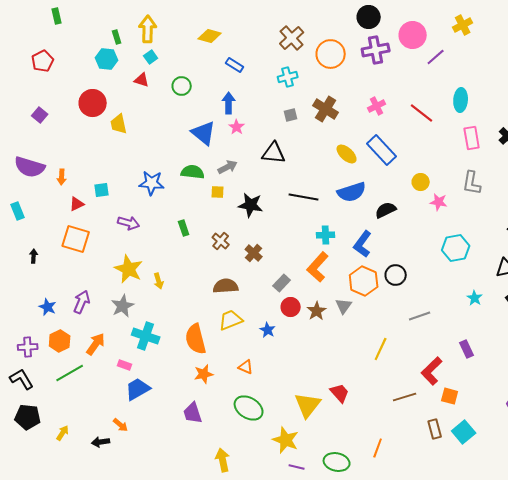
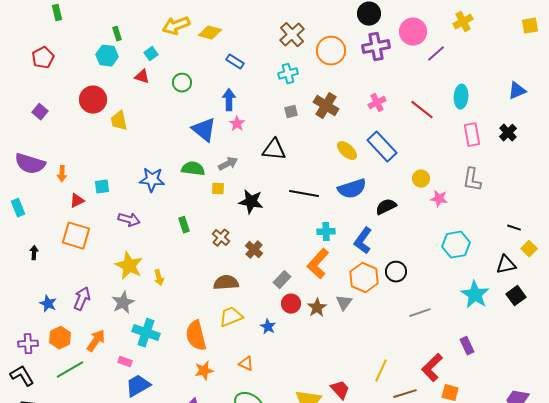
yellow arrow: (148, 29) -> (176, 26), moved, turned -112
cyan star: (475, 298) -> (475, 295), size x1.8
yellow line: (381, 349) -> (381, 371), moved

